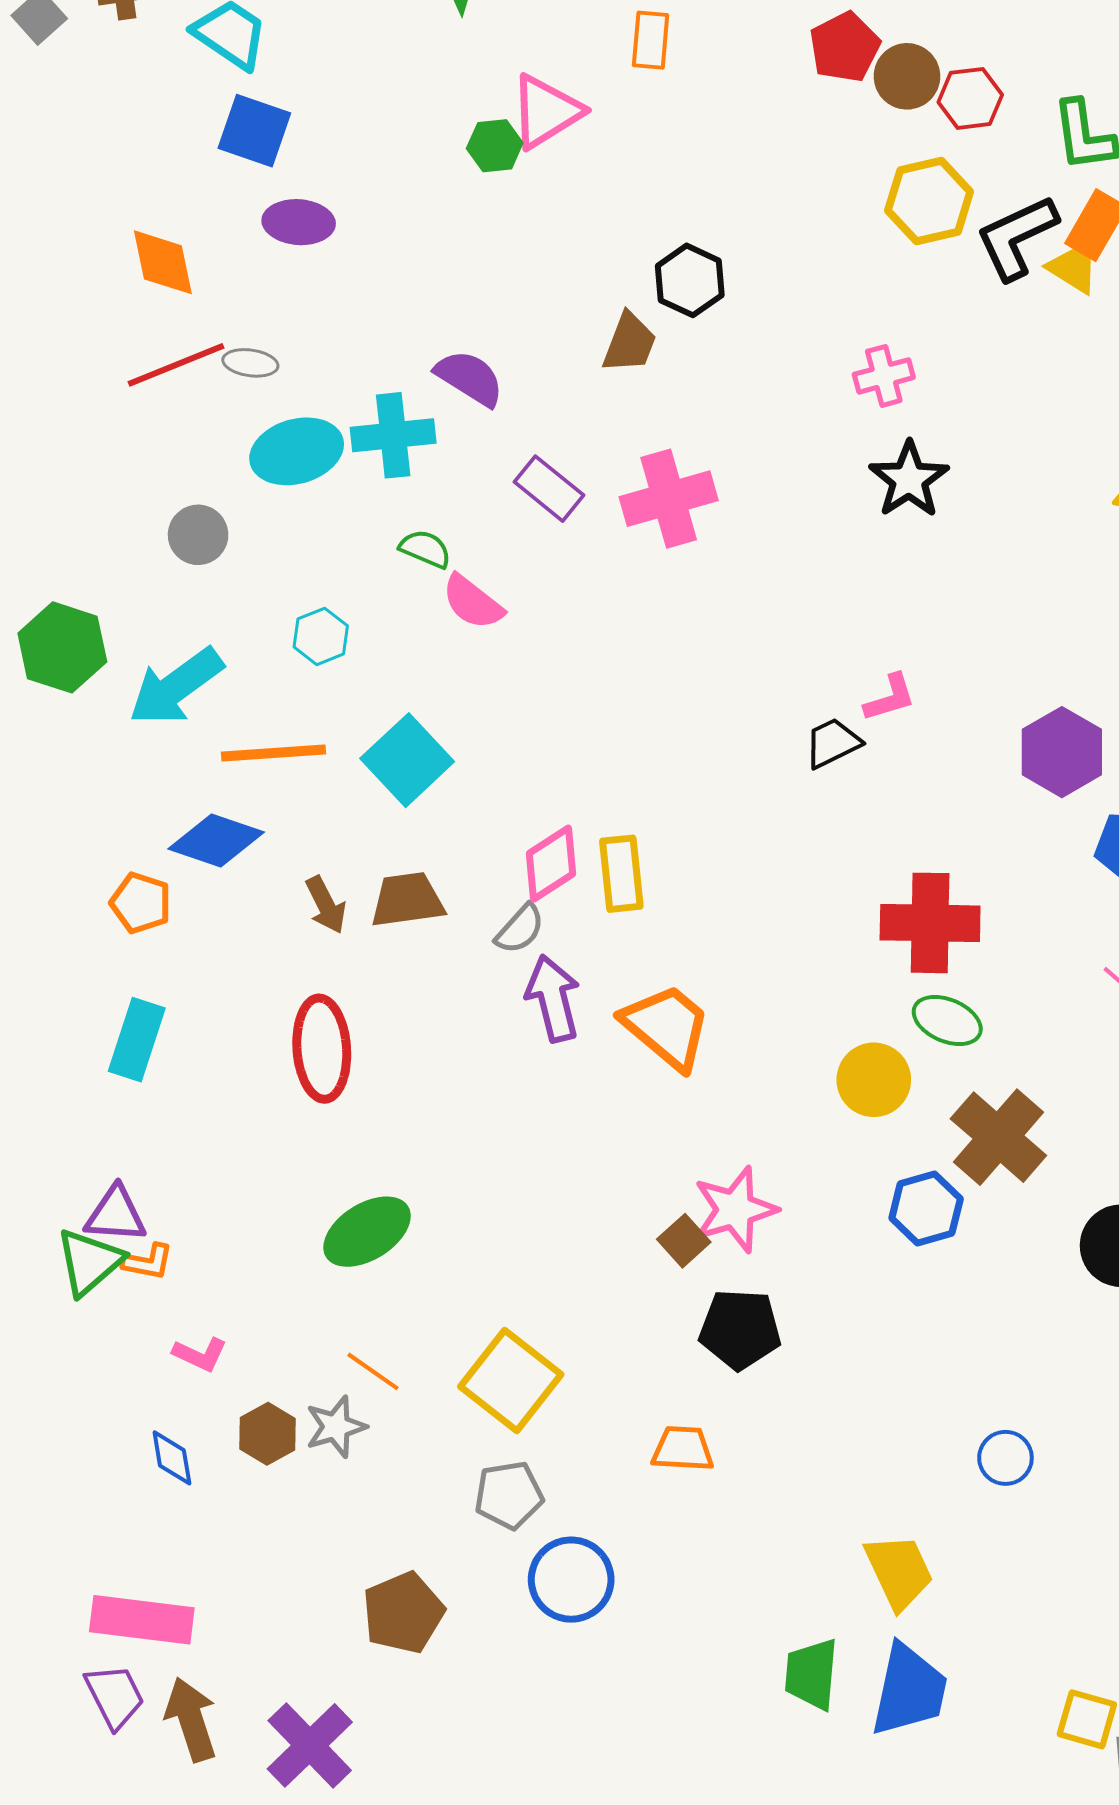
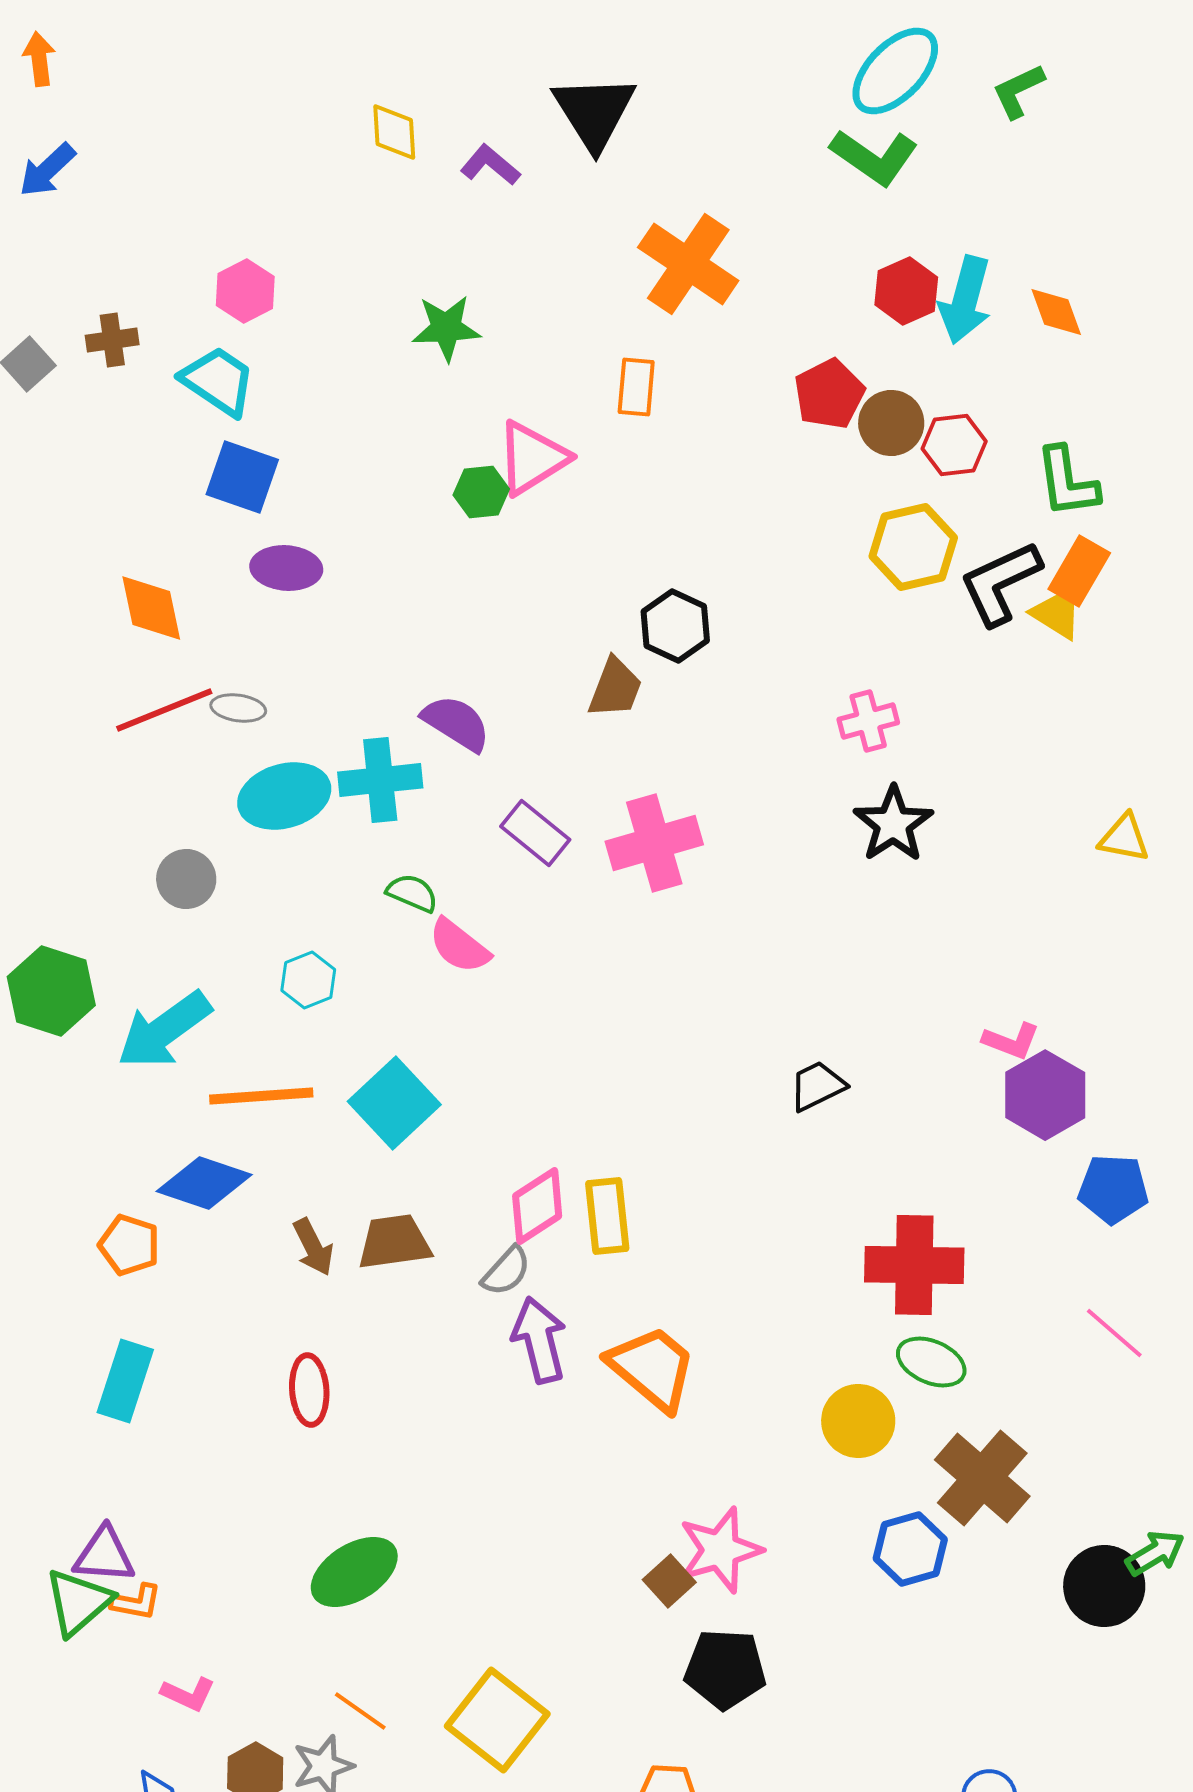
pink L-shape: (890, 698) -> (1011, 1041), moved, turned 38
red ellipse: (322, 1049) -> (309, 1390), size x0.7

